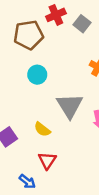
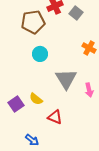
yellow semicircle: (42, 129) -> (36, 99), moved
red triangle: (47, 160) -> (55, 117), moved, turned -42

